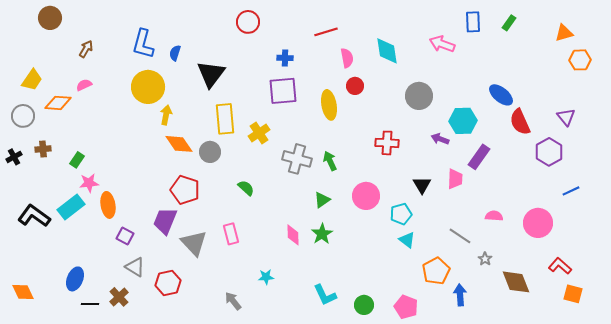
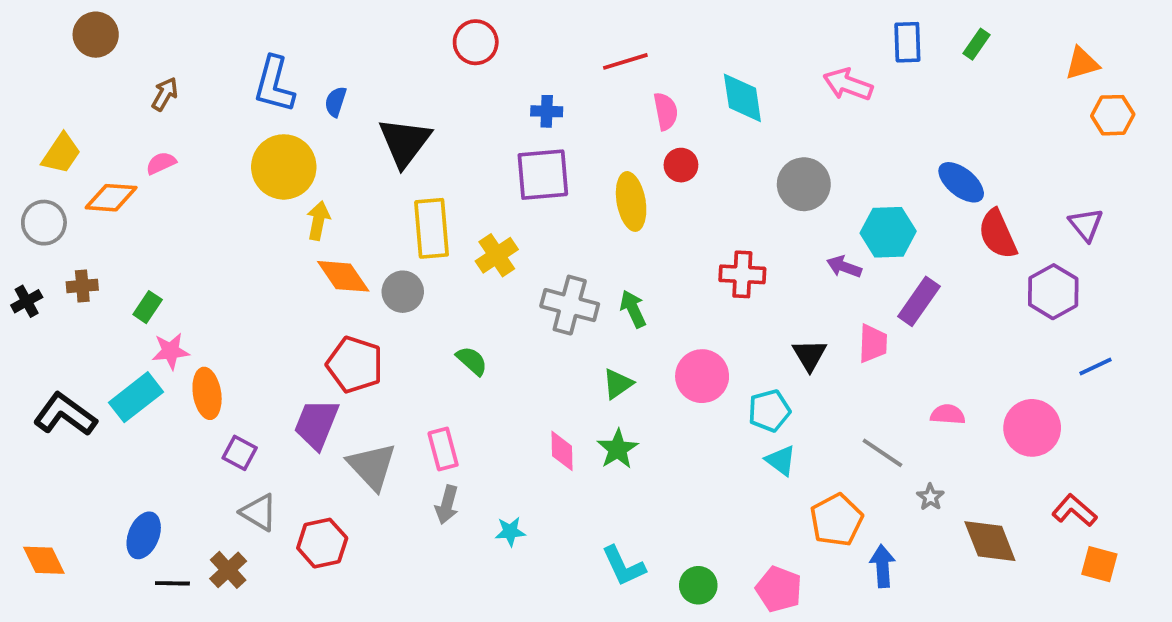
gray arrow: (233, 301) -> (447, 505), moved, turned -126

